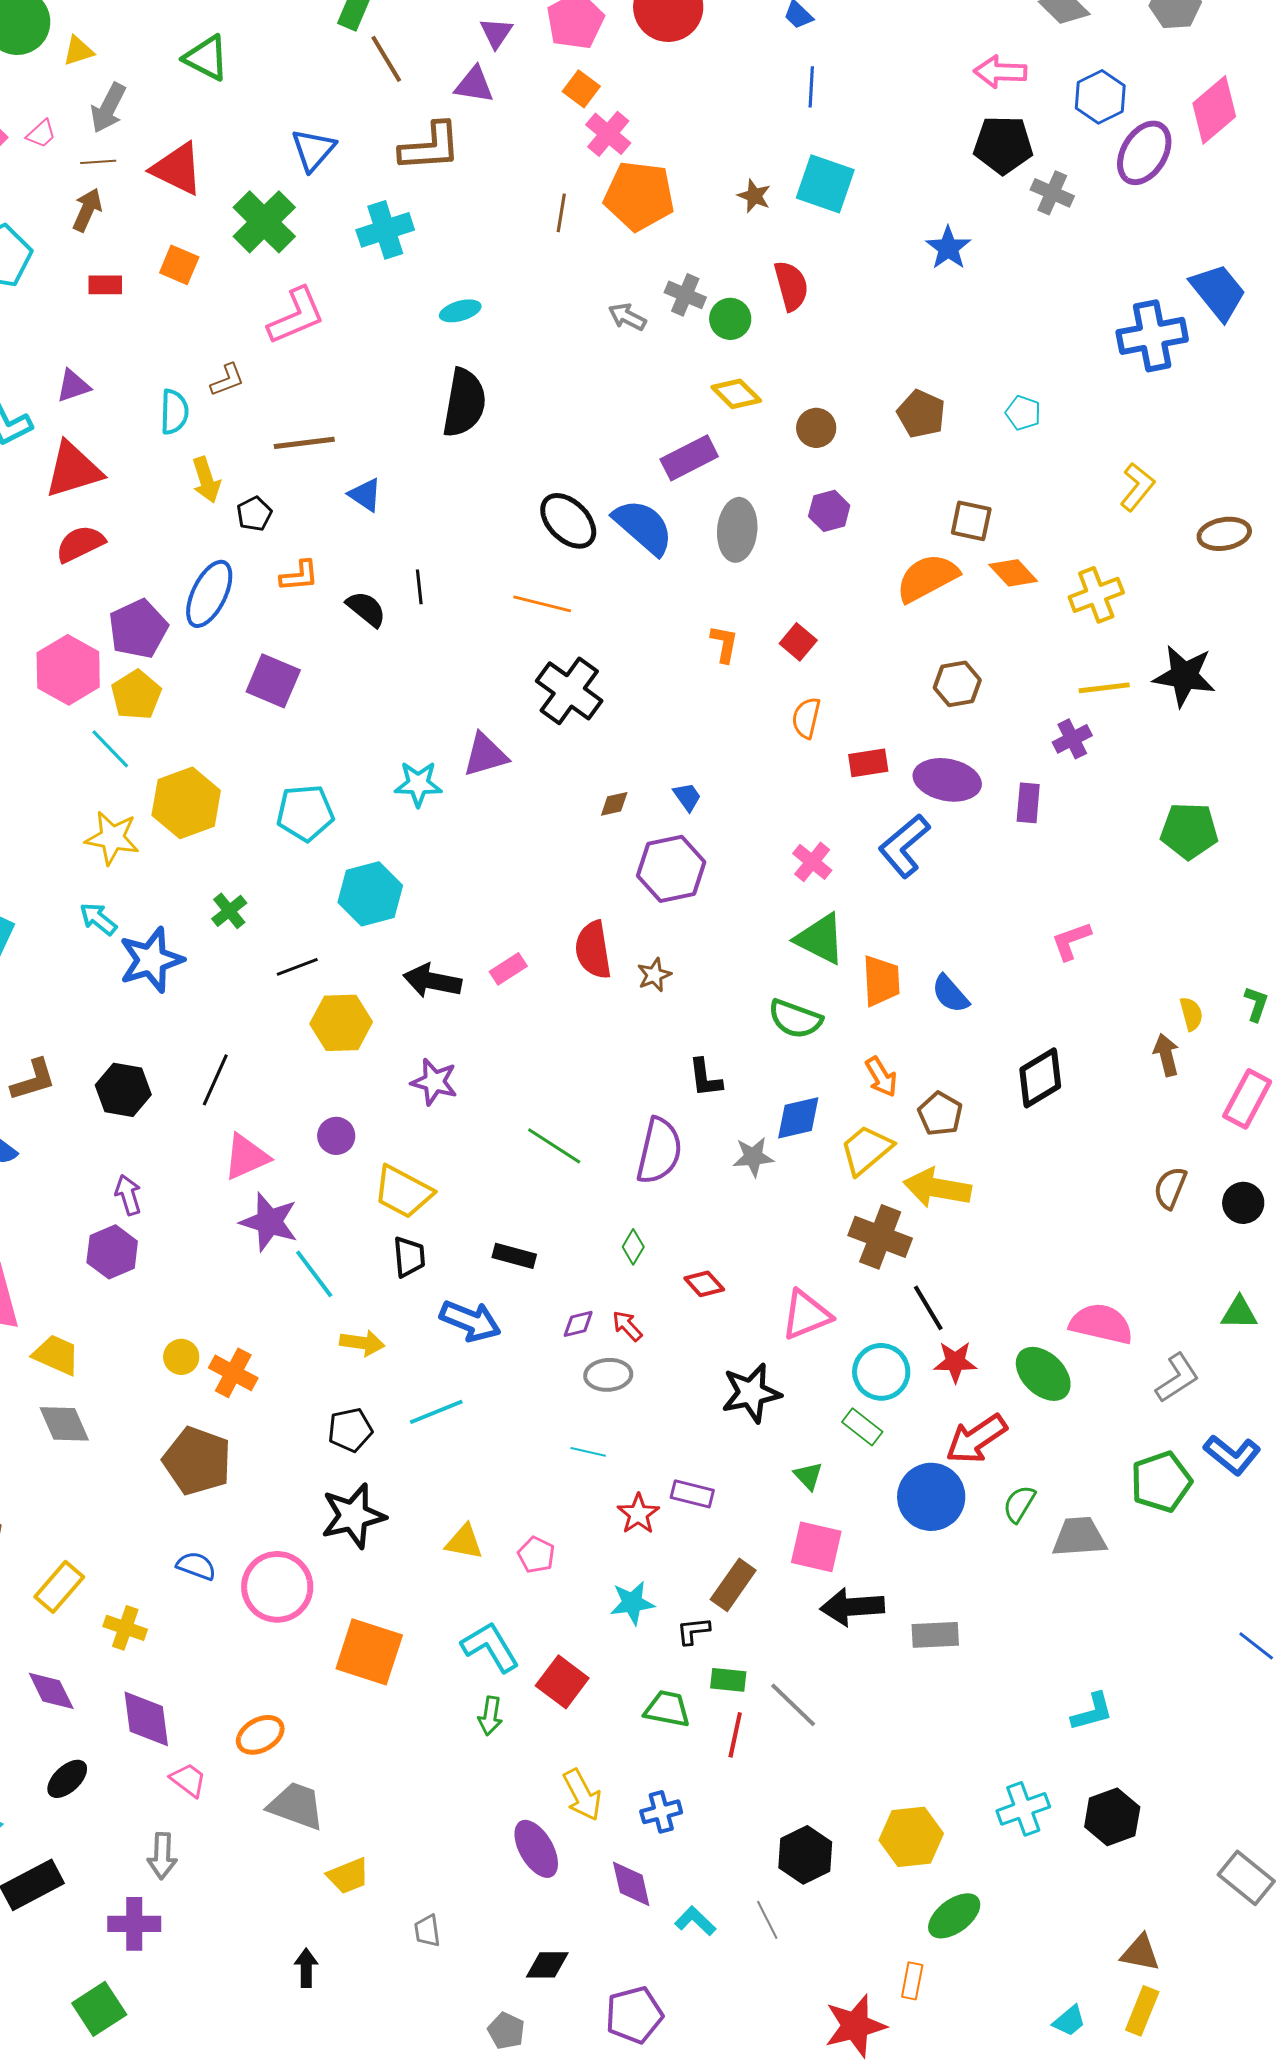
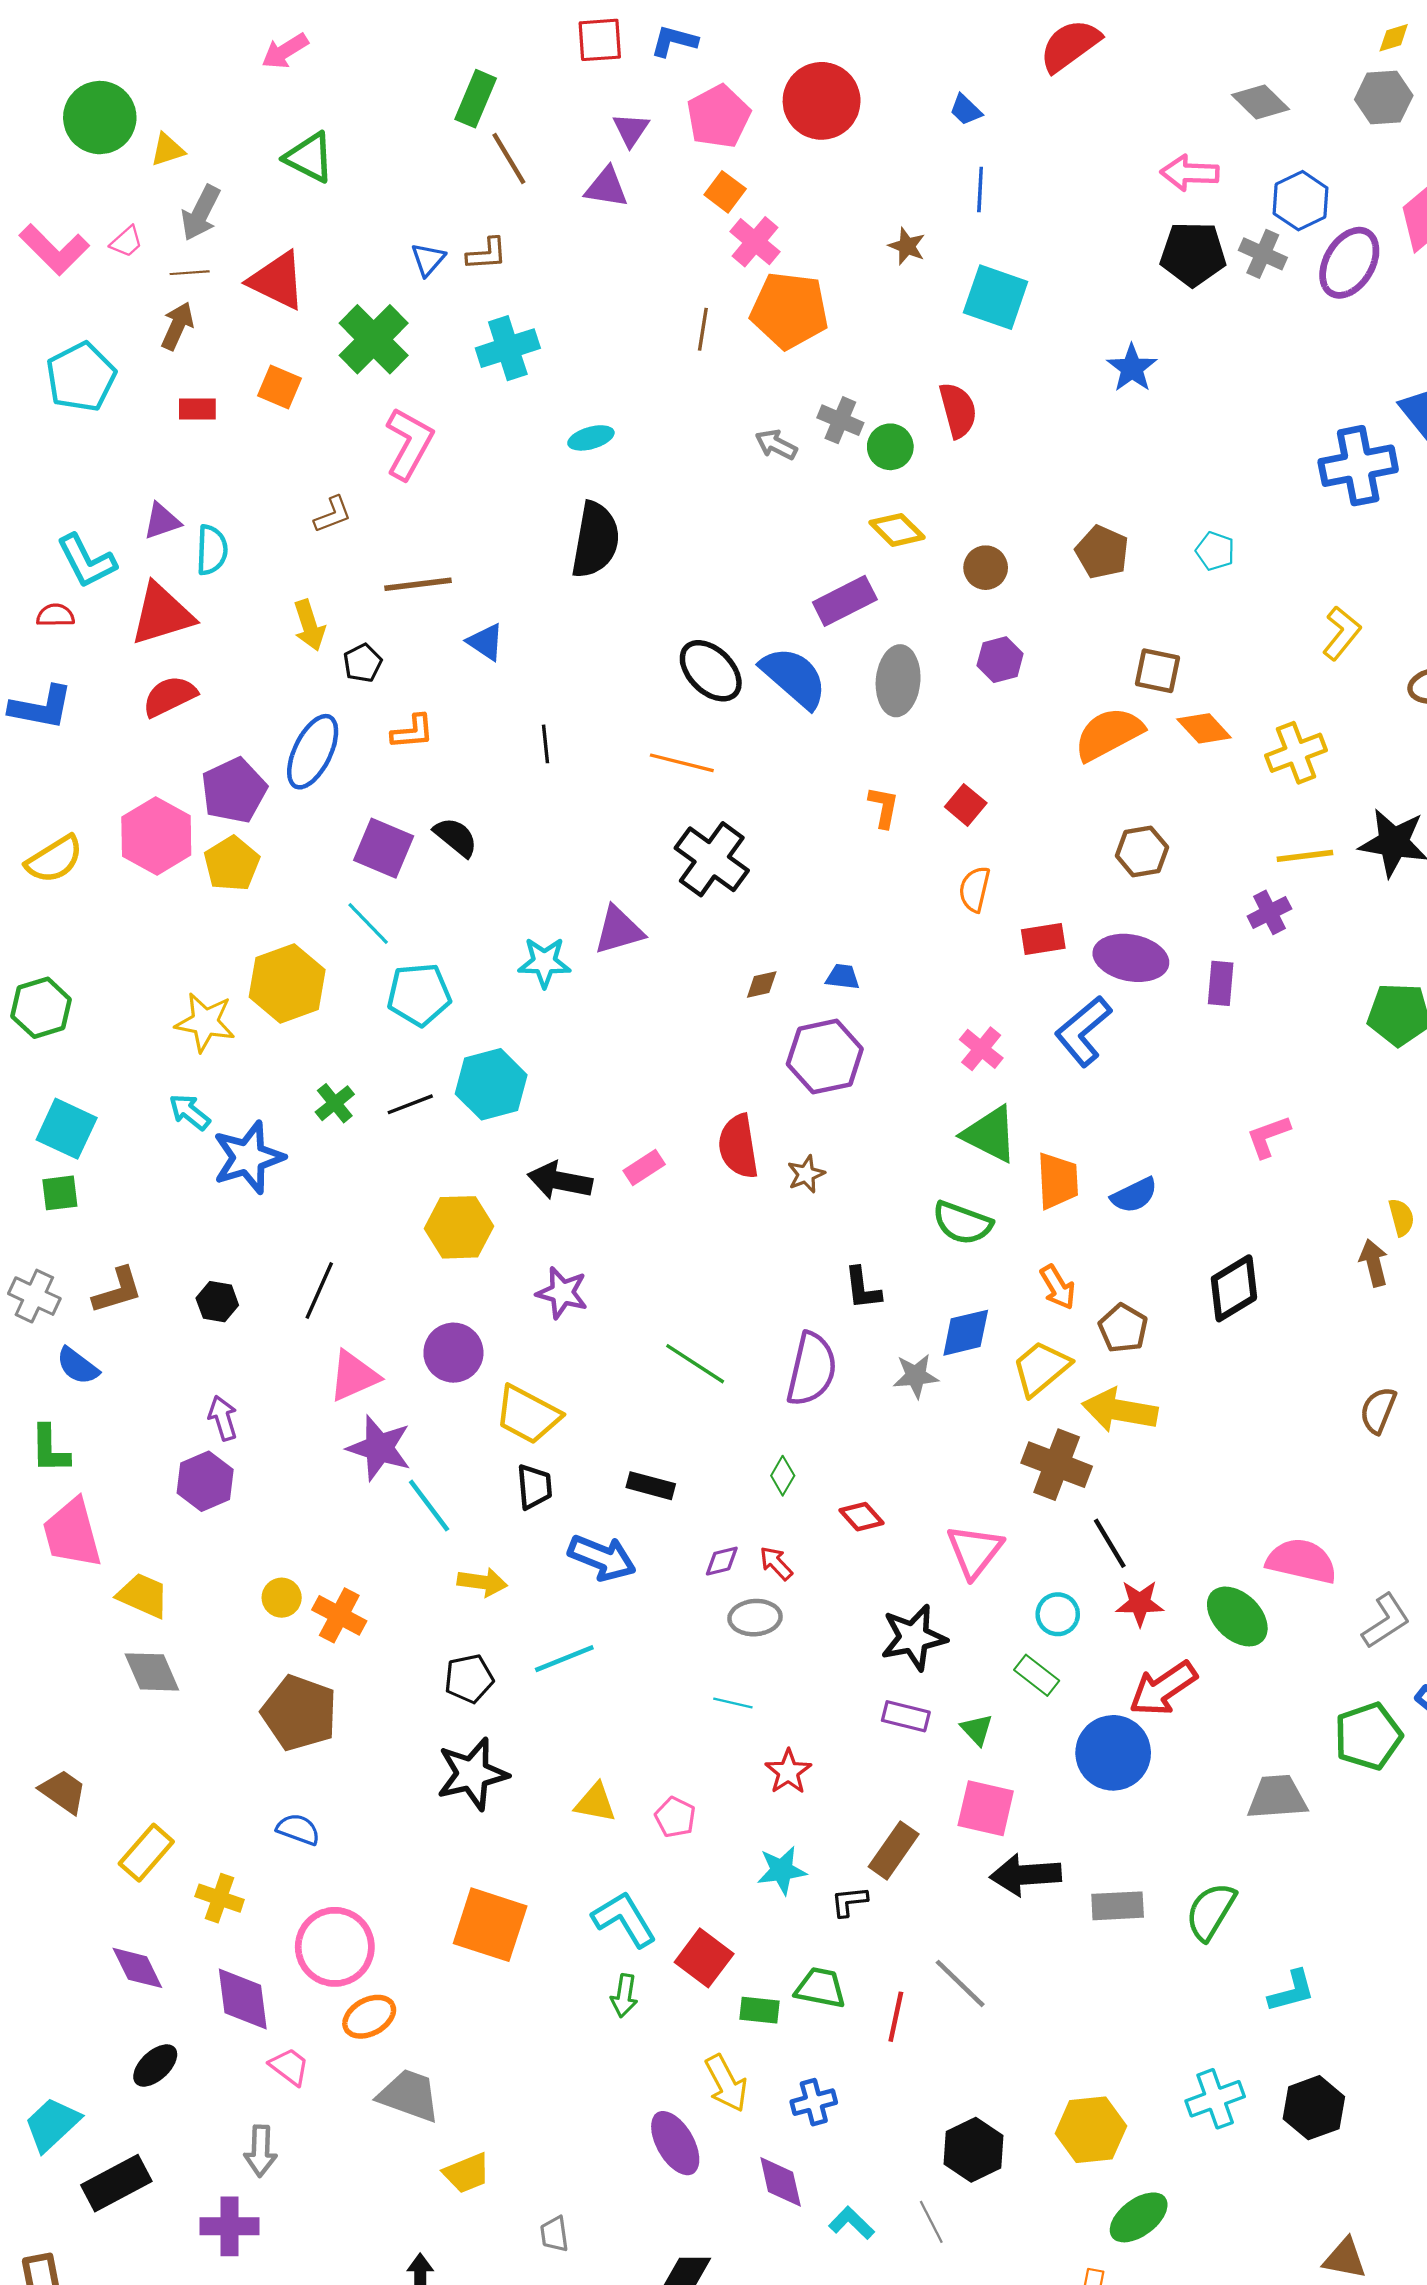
brown L-shape: (430, 147) -> (487, 254), moved, size x0.6
blue triangle: (313, 150) -> (428, 259), size x0.7
gray cross: (1052, 193) -> (1263, 254), moved
brown star: (754, 196) -> (907, 246), moved
pink L-shape: (296, 316) -> (409, 443), turned -38
cyan semicircle: (174, 412) -> (212, 550), moved
black semicircle: (366, 609) -> (456, 837), moved
cyan line: (110, 749) -> (368, 924), moved
blue trapezoid: (687, 797) -> (843, 977), turned -48
black line: (297, 967) -> (410, 1104), moved
blue semicircle: (950, 994) -> (1134, 1195), turned -75
black hexagon: (123, 1090) -> (217, 1302), size x0.7
purple circle: (336, 1136) -> (453, 1353), size x1.4
pink triangle: (806, 1315) -> (975, 1551), turned -30
cyan circle: (881, 1372) -> (1058, 1614), size x0.7
purple rectangle: (692, 1494) -> (906, 1716), moved
green semicircle: (1019, 1504) -> (1211, 1911), moved, size x1.4
pink circle: (277, 1587) -> (335, 1947), moved
green rectangle: (728, 1680) -> (759, 2010), moved

